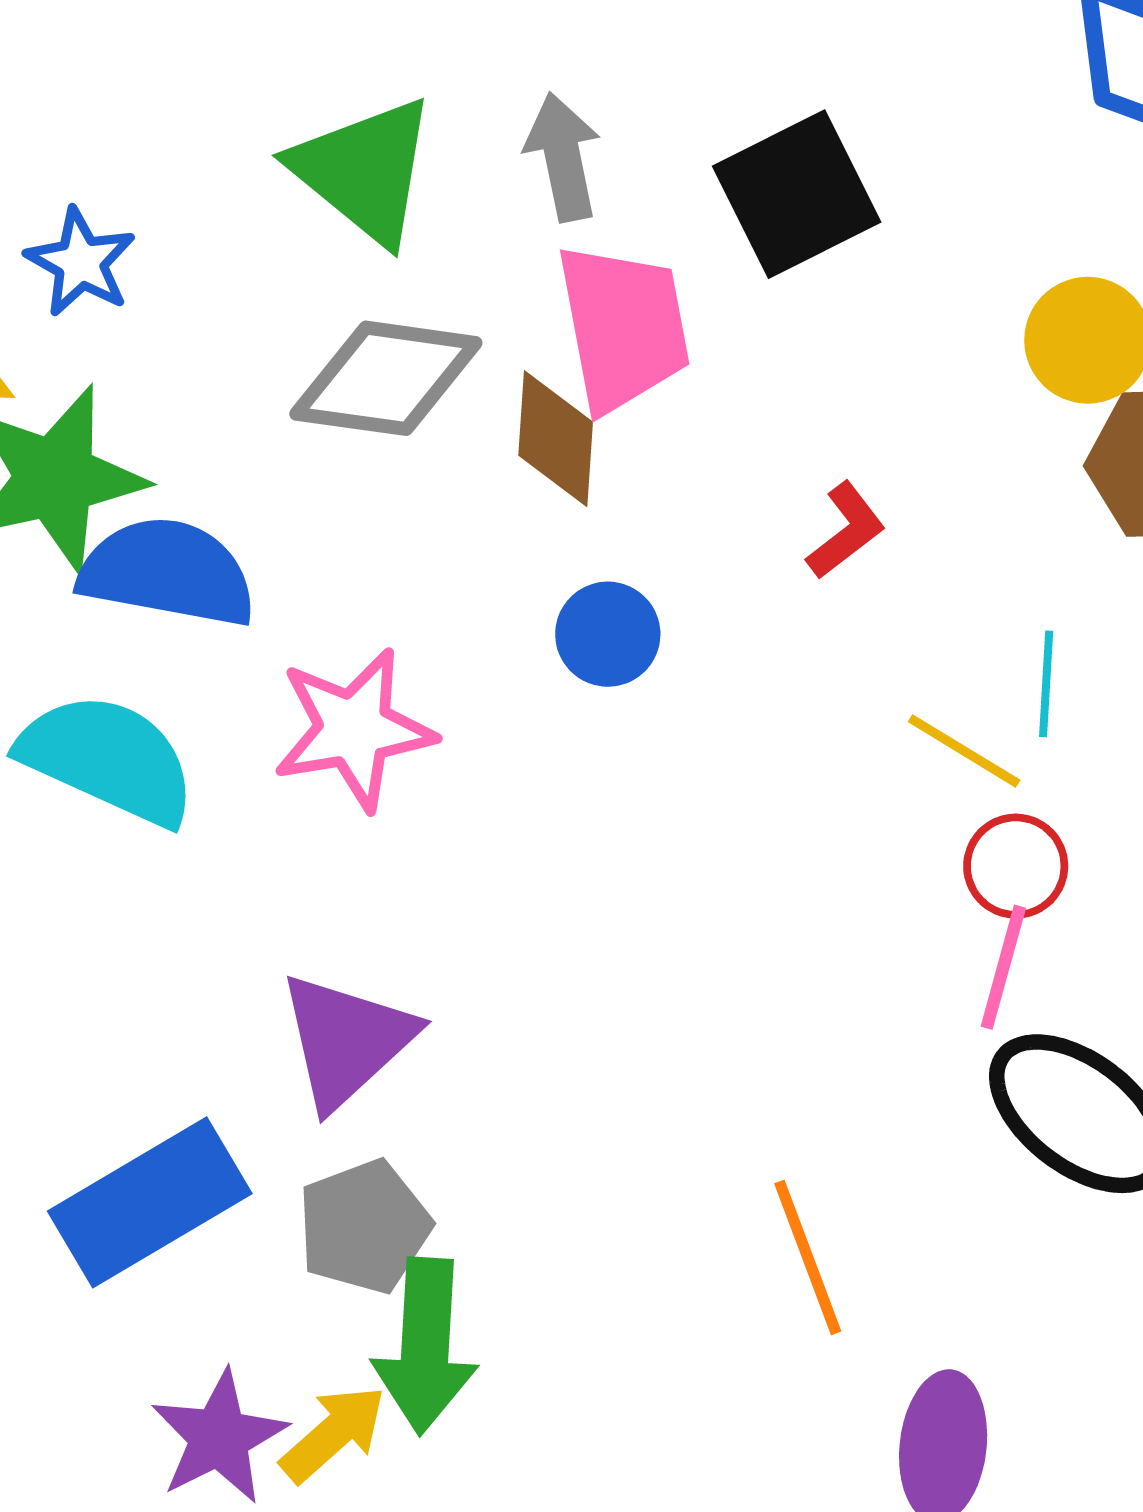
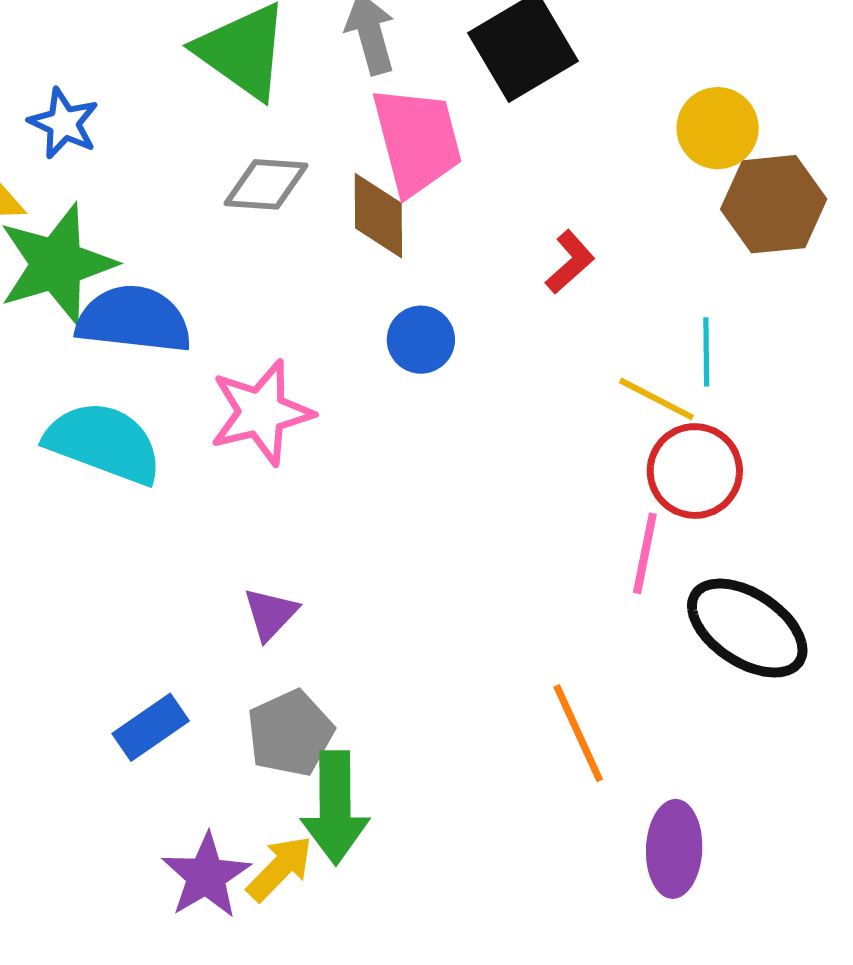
gray diamond: (386, 378) -> (266, 184), size x0.7
red circle: (1016, 866) -> (695, 471), size x1.4
pink line: (1003, 967) -> (645, 553), moved
purple triangle: (346, 1040) -> (270, 614), size x0.6
blue rectangle: (150, 1202) -> (151, 727), size x0.6

